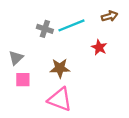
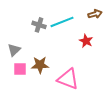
brown star: (60, 68) -> (40, 65), moved
pink triangle: (60, 99) -> (68, 79), moved

